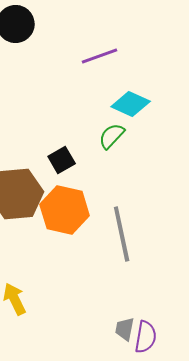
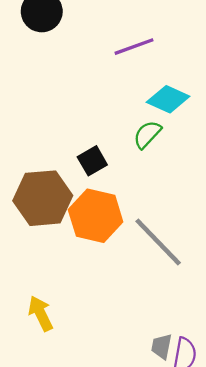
gray line: (122, 234) -> (158, 242), turned -32

